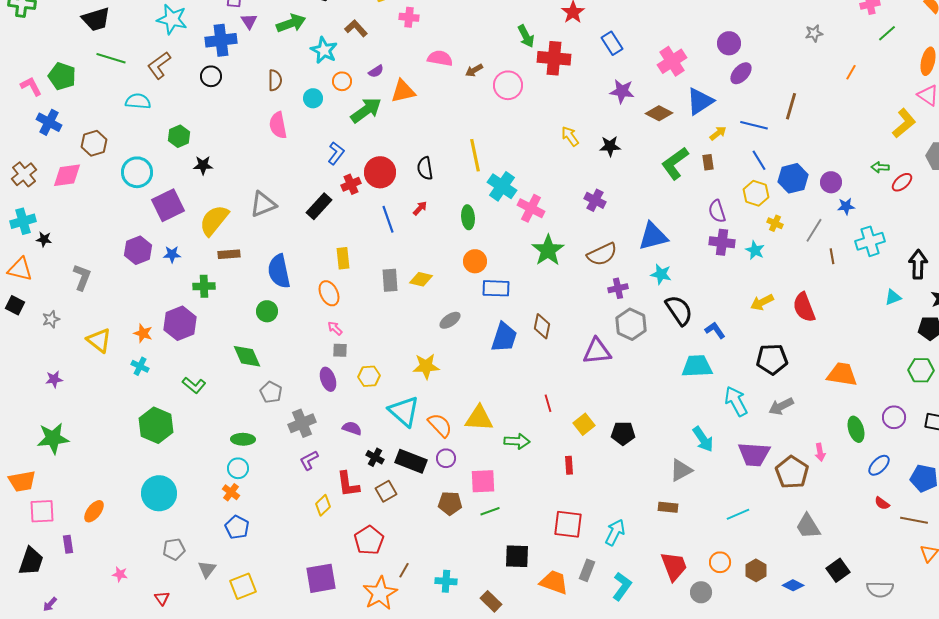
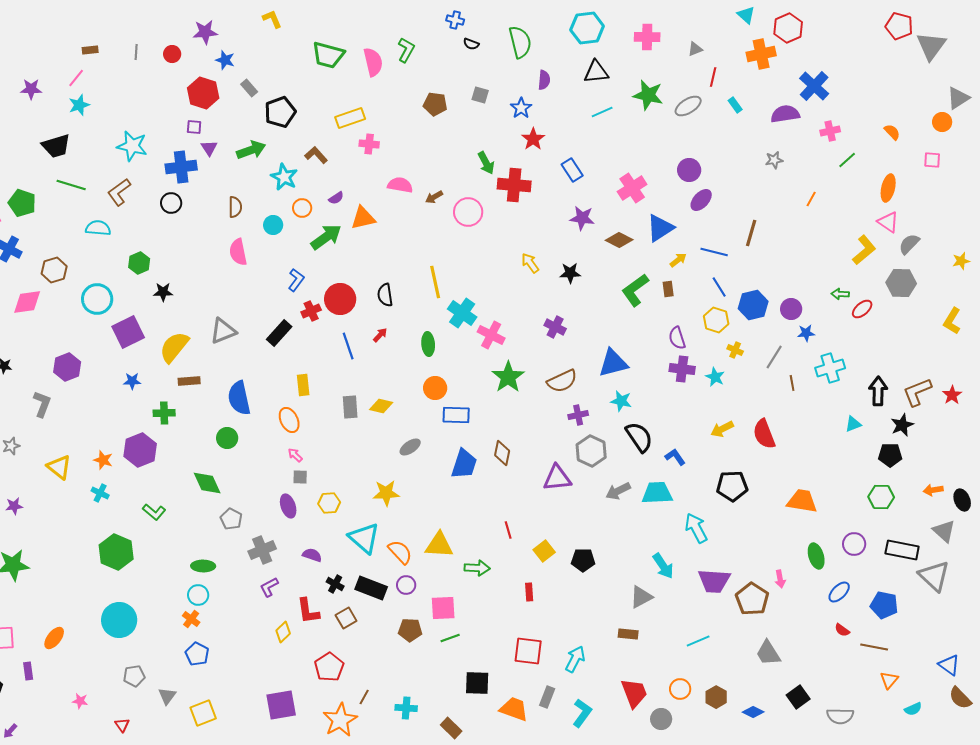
purple hexagon: (138, 250) -> (67, 367), moved
gray arrow: (781, 406) -> (618, 491), moved

